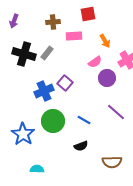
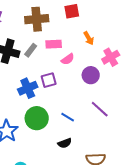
brown cross: (53, 22) -> (37, 19), size x1.6
pink rectangle: (74, 36) -> (54, 44), moved
pink semicircle: (95, 62) -> (68, 59), moved
purple square: (65, 83) -> (49, 80), turned 35

